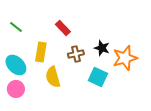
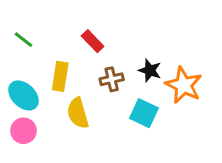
orange star: (125, 58) -> (184, 85), turned -30

